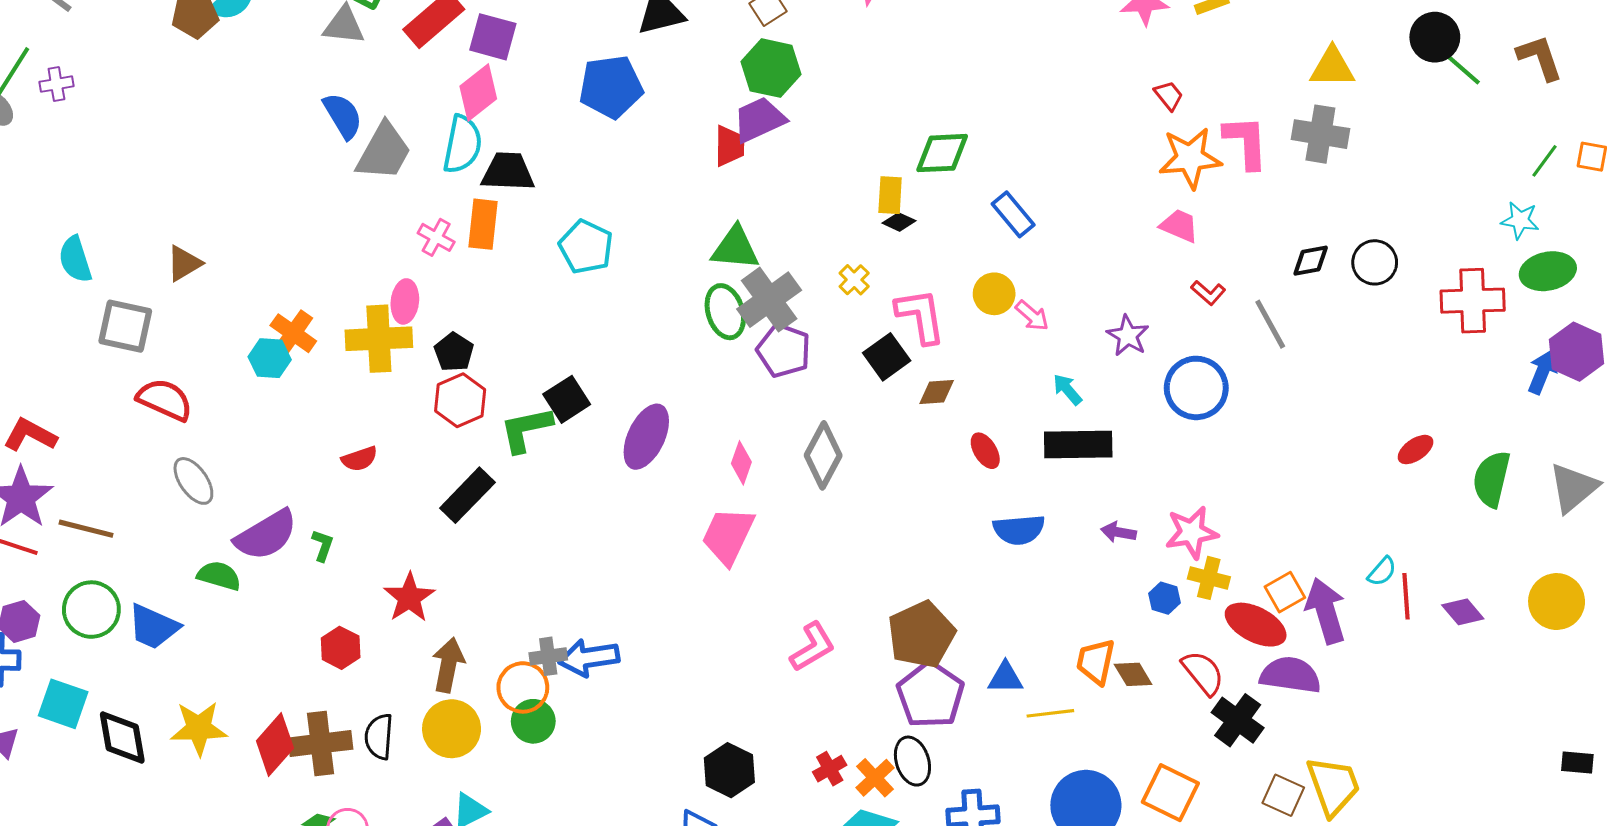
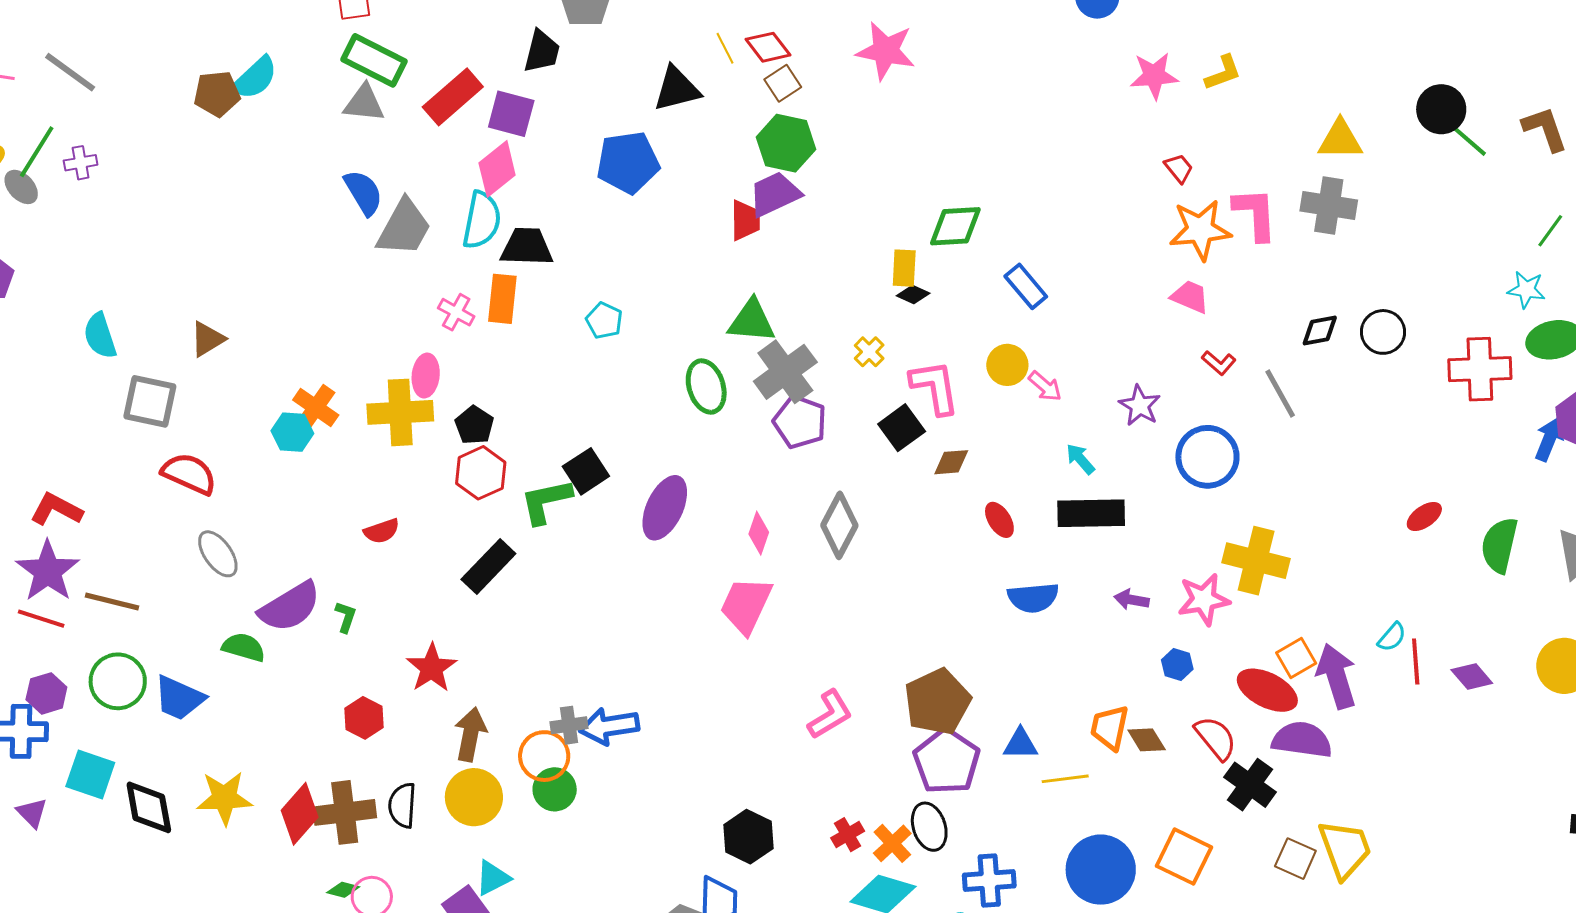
cyan pentagon: (586, 247) -> (604, 321), size x0.7
green ellipse: (725, 312) -> (706, 387), moved
yellow cross: (1209, 578) -> (1256, 561), moved, size x1.6

